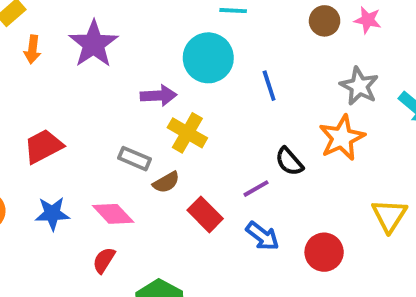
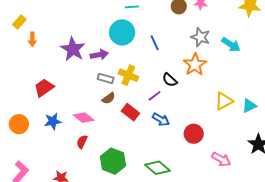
purple star: (94, 44) -> (73, 49), moved
yellow cross: (187, 133) -> (128, 75), moved
gray rectangle: (135, 159) -> (106, 78), moved
yellow triangle: (389, 216) -> (224, 101), turned 36
red circle: (324, 252) -> (194, 134), moved

